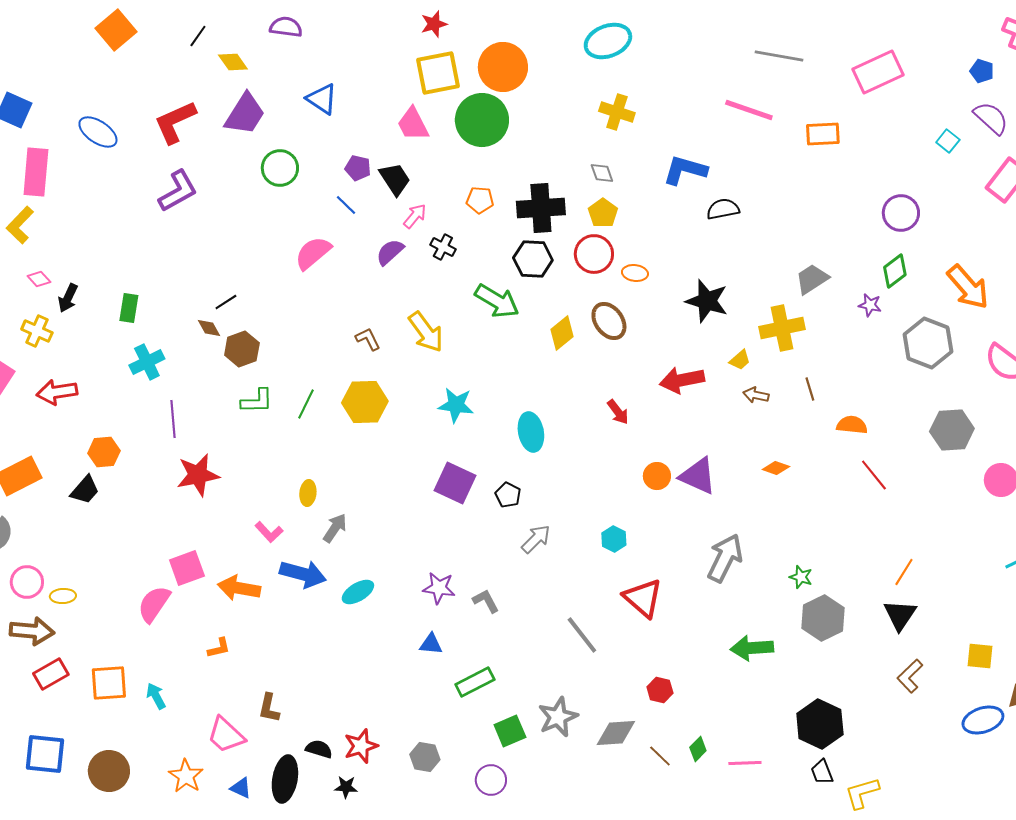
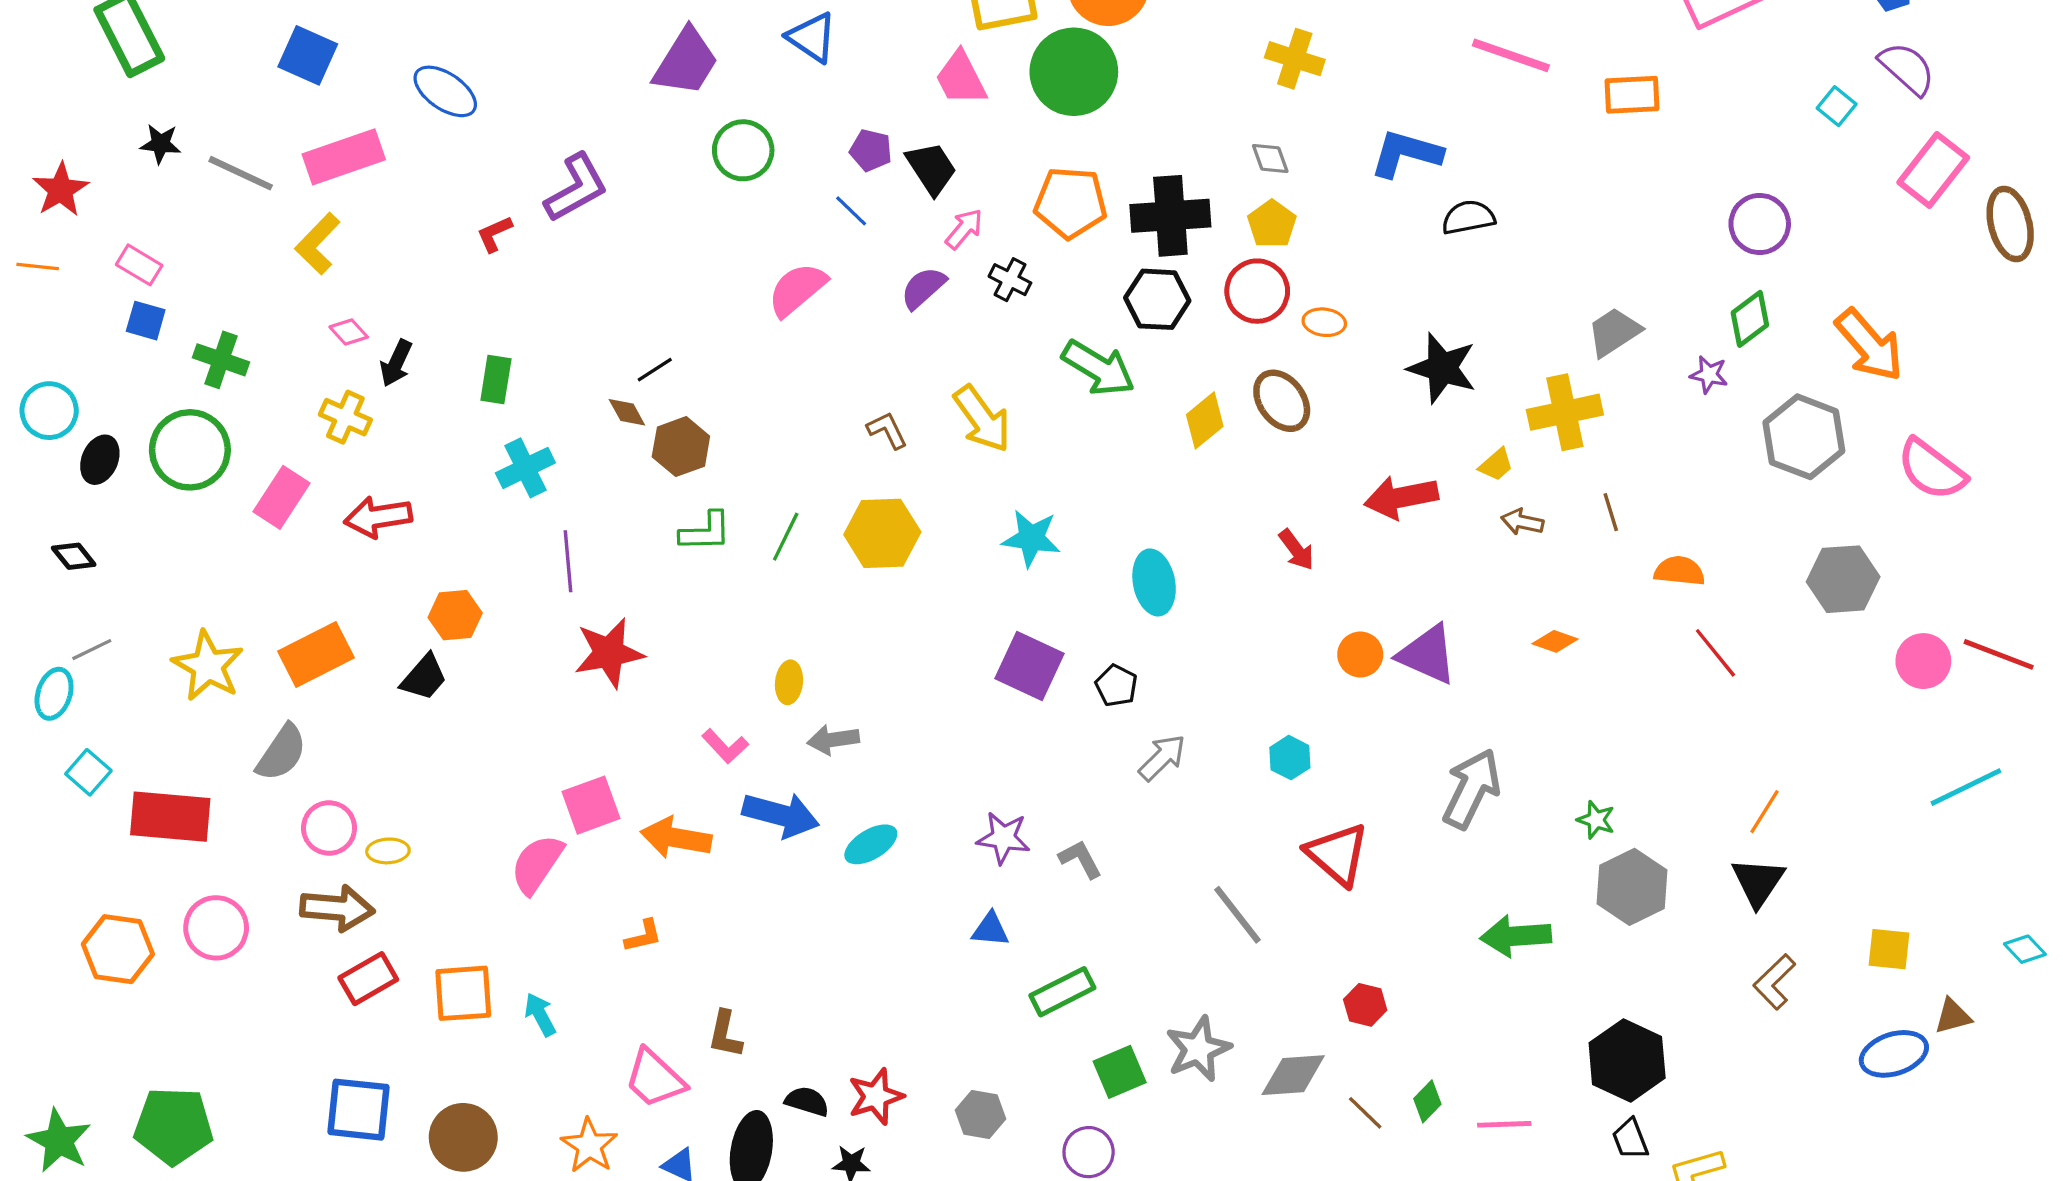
red L-shape: (175, 122) -> (494, 234), moved, size x0.5
pink rectangle: (36, 172) -> (344, 157), turned 66
orange pentagon: (480, 200) -> (1071, 203), size x1.6
gray arrow: (335, 528) -> (833, 740), turned -132

